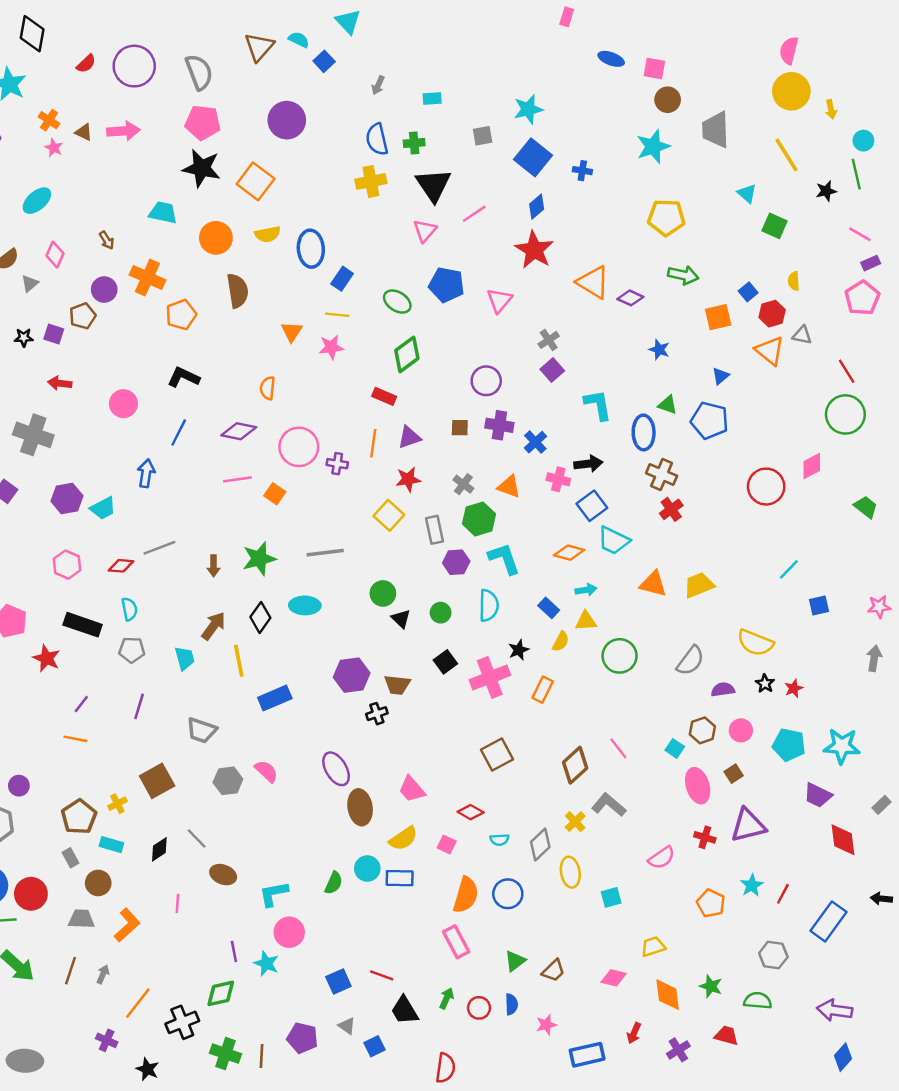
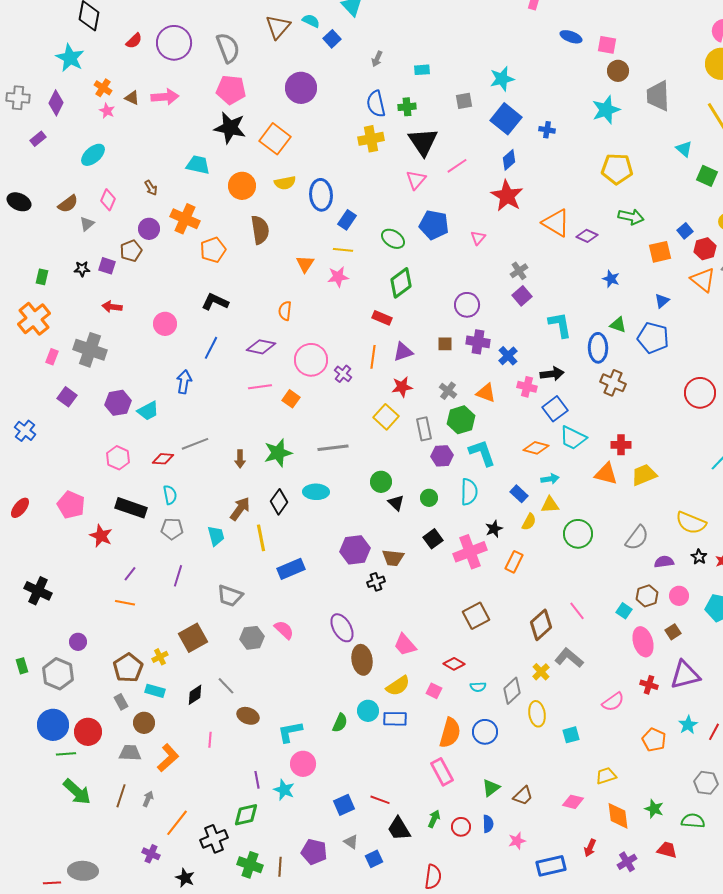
pink triangle: (499, 300) -> (478, 238), size x0.7
purple cross: (337, 464) -> (343, 374), turned 30
red cross: (671, 509) -> (621, 445), moved, turned 36

